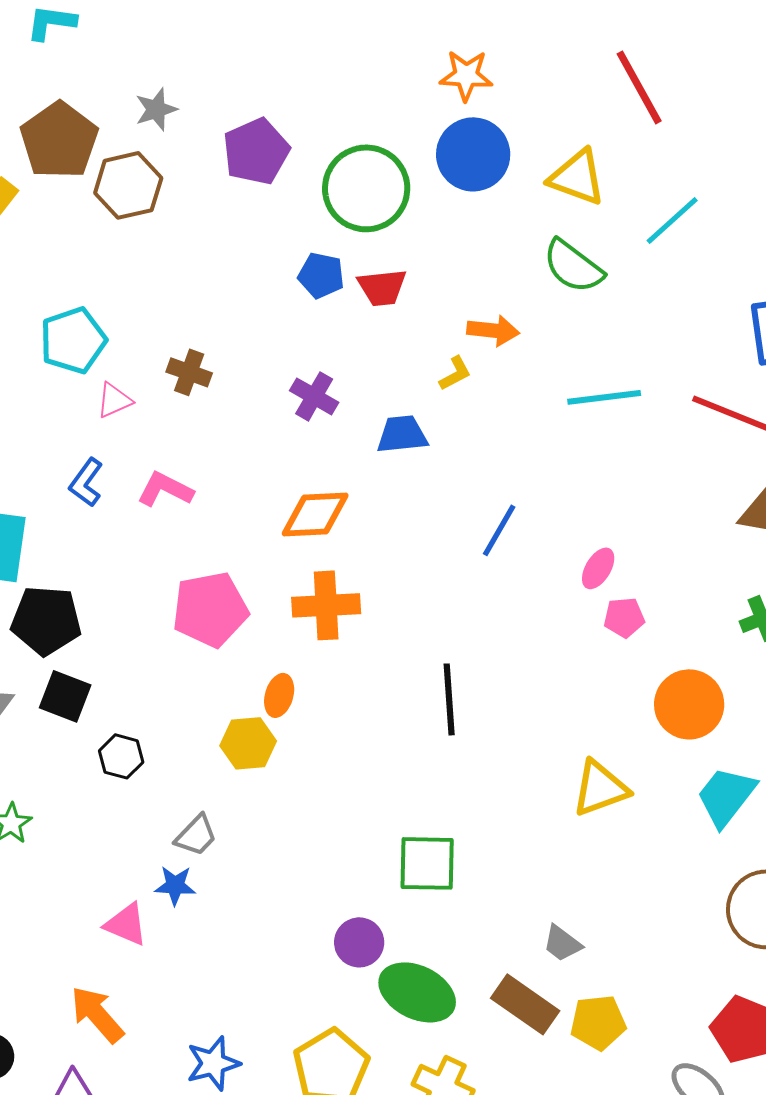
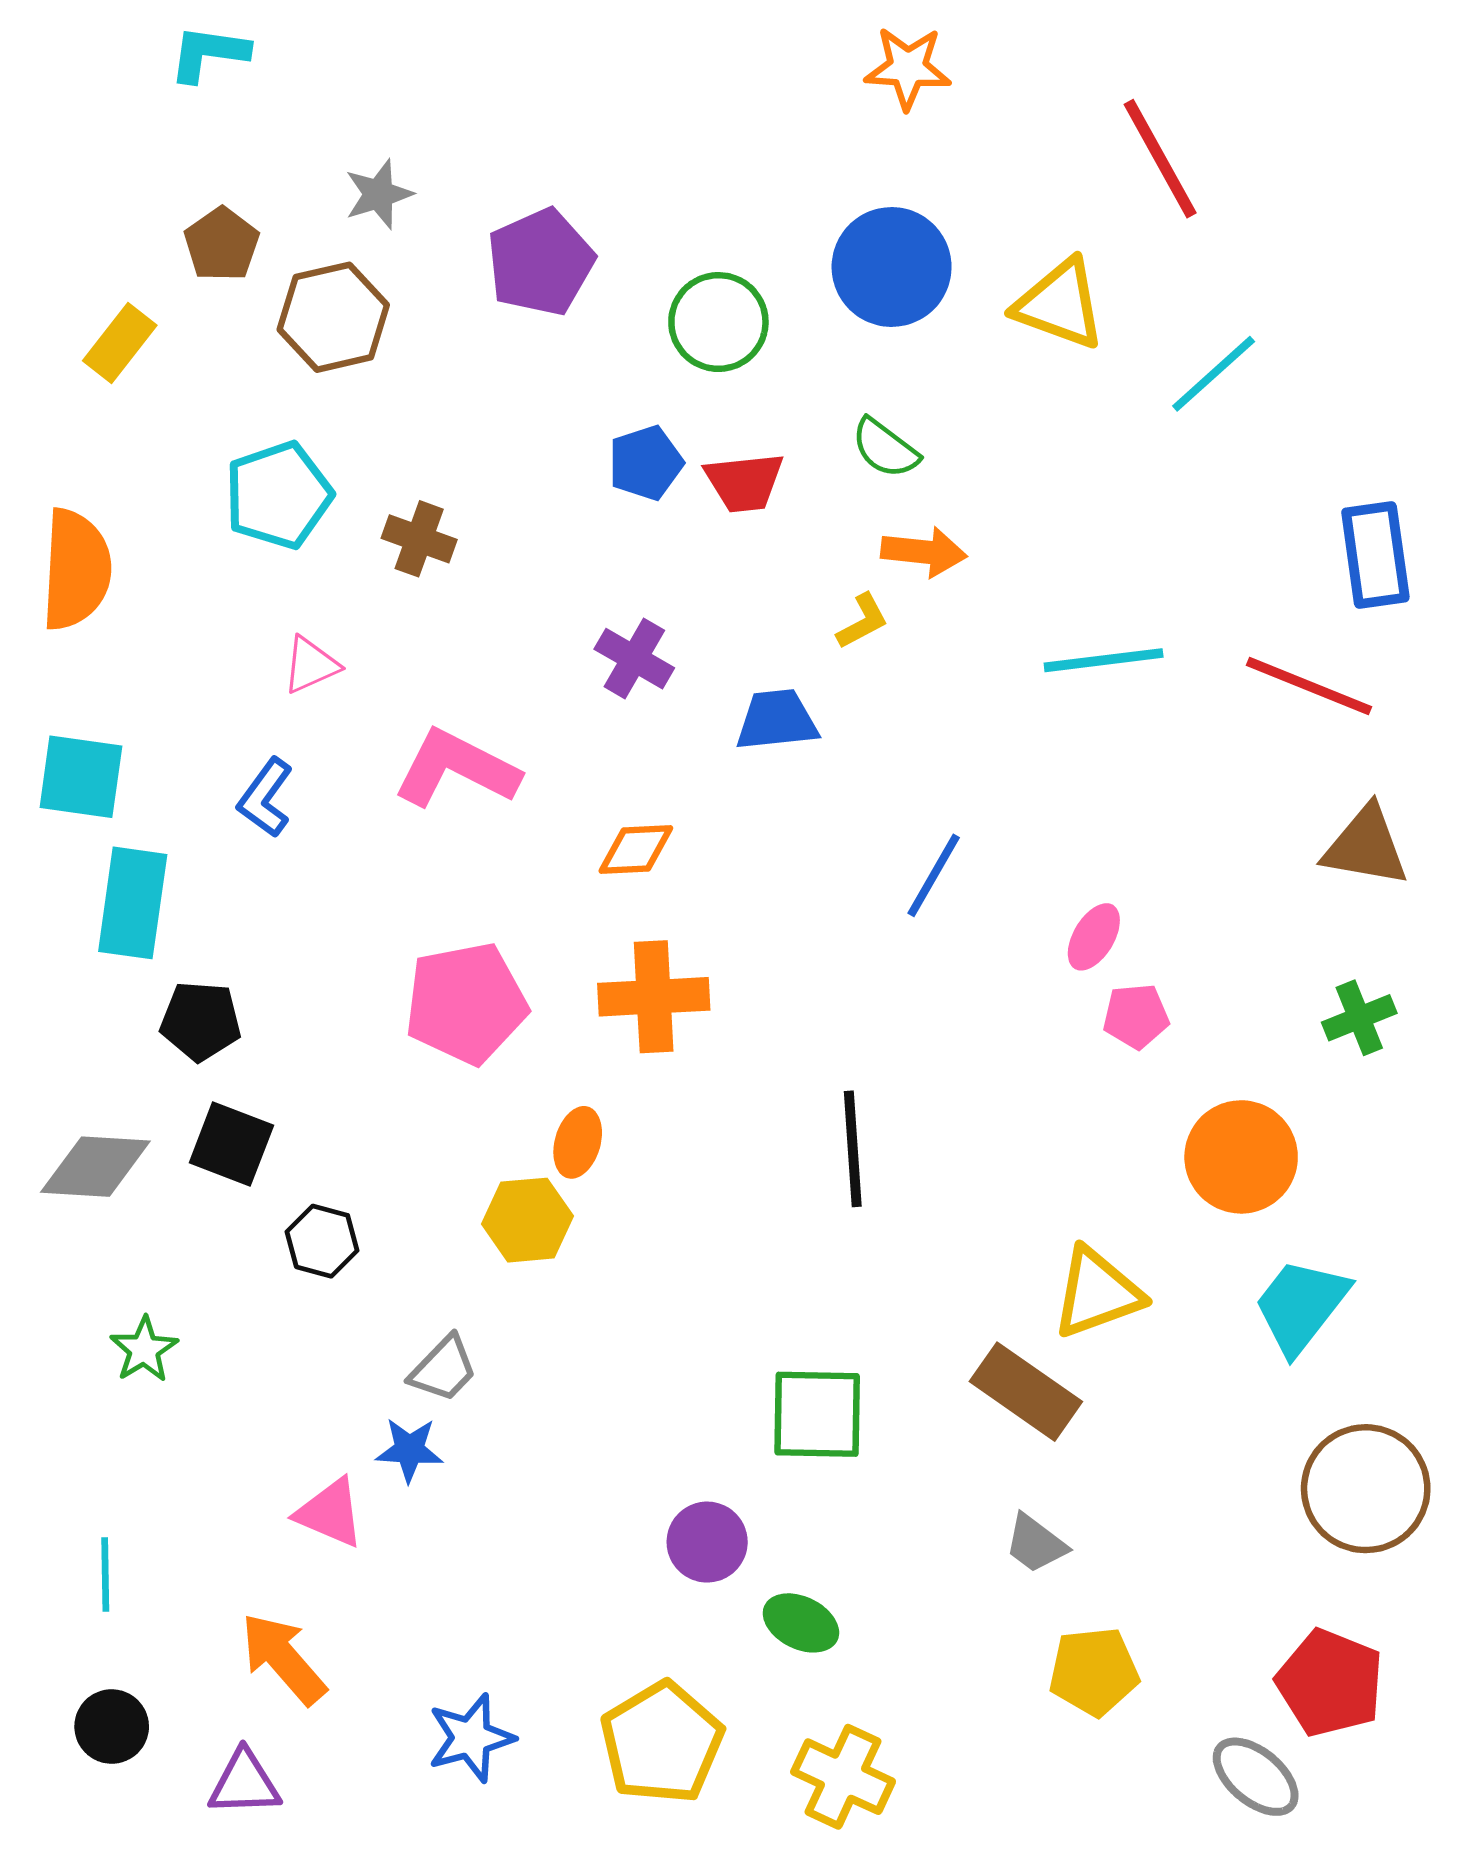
orange star: (466, 75) -> (908, 68), moved
brown pentagon: (59, 140) -> (222, 244), size x0.6
green circle: (366, 188) -> (718, 322), size x0.7
green semicircle: (573, 266) -> (885, 448), moved, size x0.7
blue pentagon: (321, 275) -> (646, 463), turned -30
cyan pentagon: (73, 340) -> (278, 495), moved
brown cross: (189, 372) -> (419, 539), moved
pink L-shape: (165, 489) -> (456, 769), moved, size x1.4
orange diamond: (315, 514) -> (636, 850), size x0.7
black pentagon: (46, 620) -> (201, 1021), size x0.7
green ellipse: (417, 992) -> (801, 1623), size x0.6
brown rectangle: (525, 1004) -> (1026, 1392), moved

